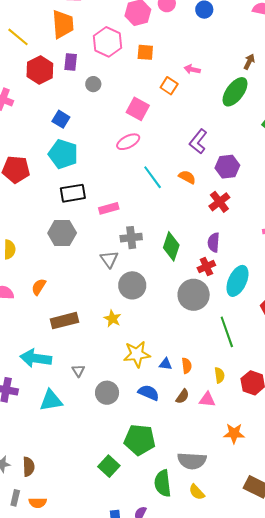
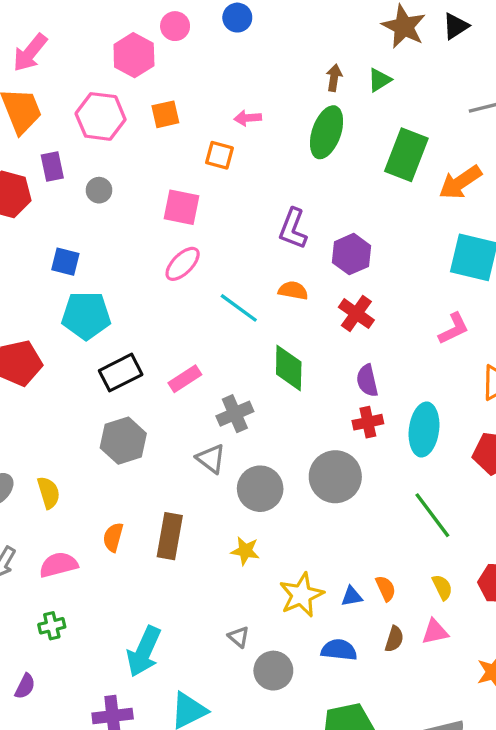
green diamond: (171, 246) -> (289, 368), moved
red cross: (206, 267) -> (368, 422), turned 30
gray circle: (194, 295) -> (335, 477), moved
brown rectangle: (64, 321) -> (170, 536), moved, turned -48
cyan arrow: (36, 358) -> (144, 652), turned -56
gray triangle: (78, 371) -> (239, 637), moved

